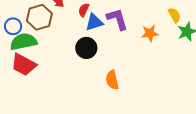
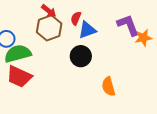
brown hexagon: (39, 17) -> (49, 28), moved
purple L-shape: (117, 19) -> (128, 25), moved

